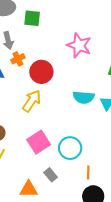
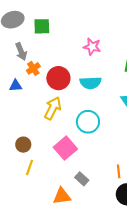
pink star: (79, 45) -> (92, 47), size x0.7
cyan semicircle: (84, 97) -> (91, 83), moved
cyan circle: (70, 148) -> (88, 122), moved

